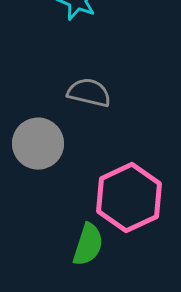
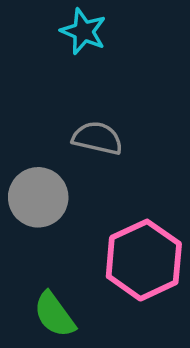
green semicircle: (88, 245) -> (54, 315), moved, turned 126

